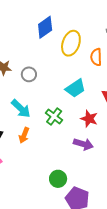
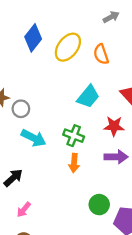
yellow ellipse: (71, 43) -> (68, 47), turned 35
gray circle: (29, 74) -> (21, 109), moved
orange arrow: (24, 135) -> (74, 163), moved

